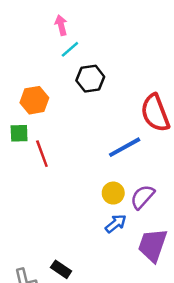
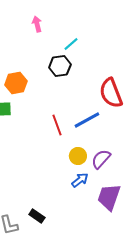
cyan line: (70, 49) -> (71, 44), moved
red line: (42, 154) -> (57, 125), moved

